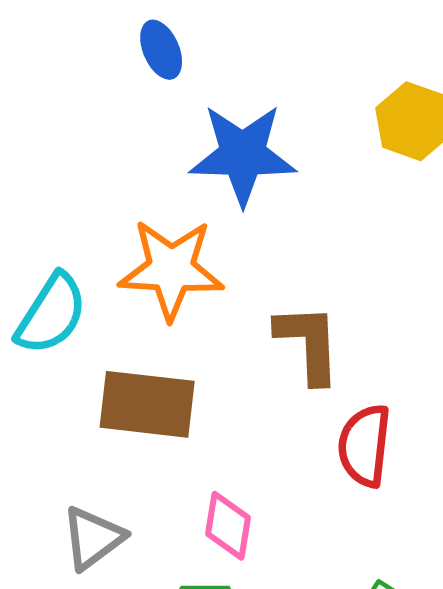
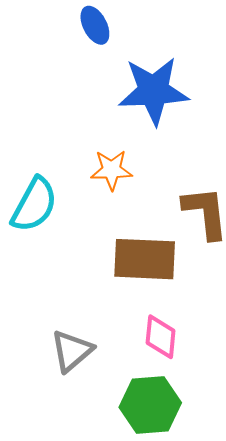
orange star: (171, 269) -> (111, 170), size x0.6
brown rectangle: (147, 404) -> (145, 259), moved

